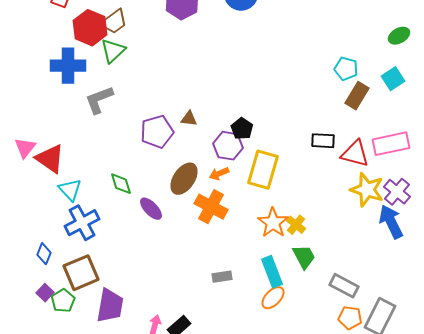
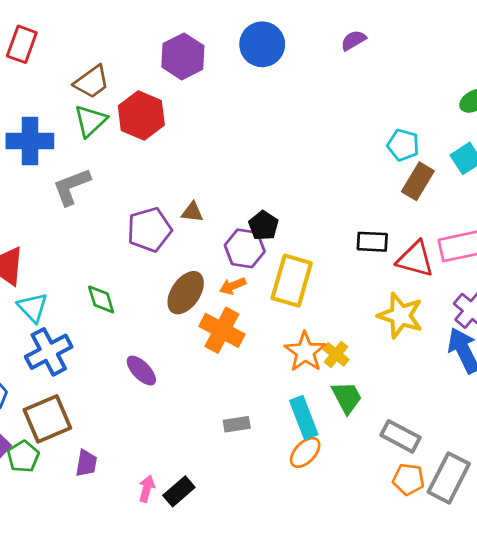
red hexagon: (90, 28) -> (141, 115), moved
yellow star: (367, 190) -> (400, 316), moved
purple ellipse: (151, 209) -> (141, 371), moved
purple trapezoid: (110, 306) -> (86, 463), size x0.6

